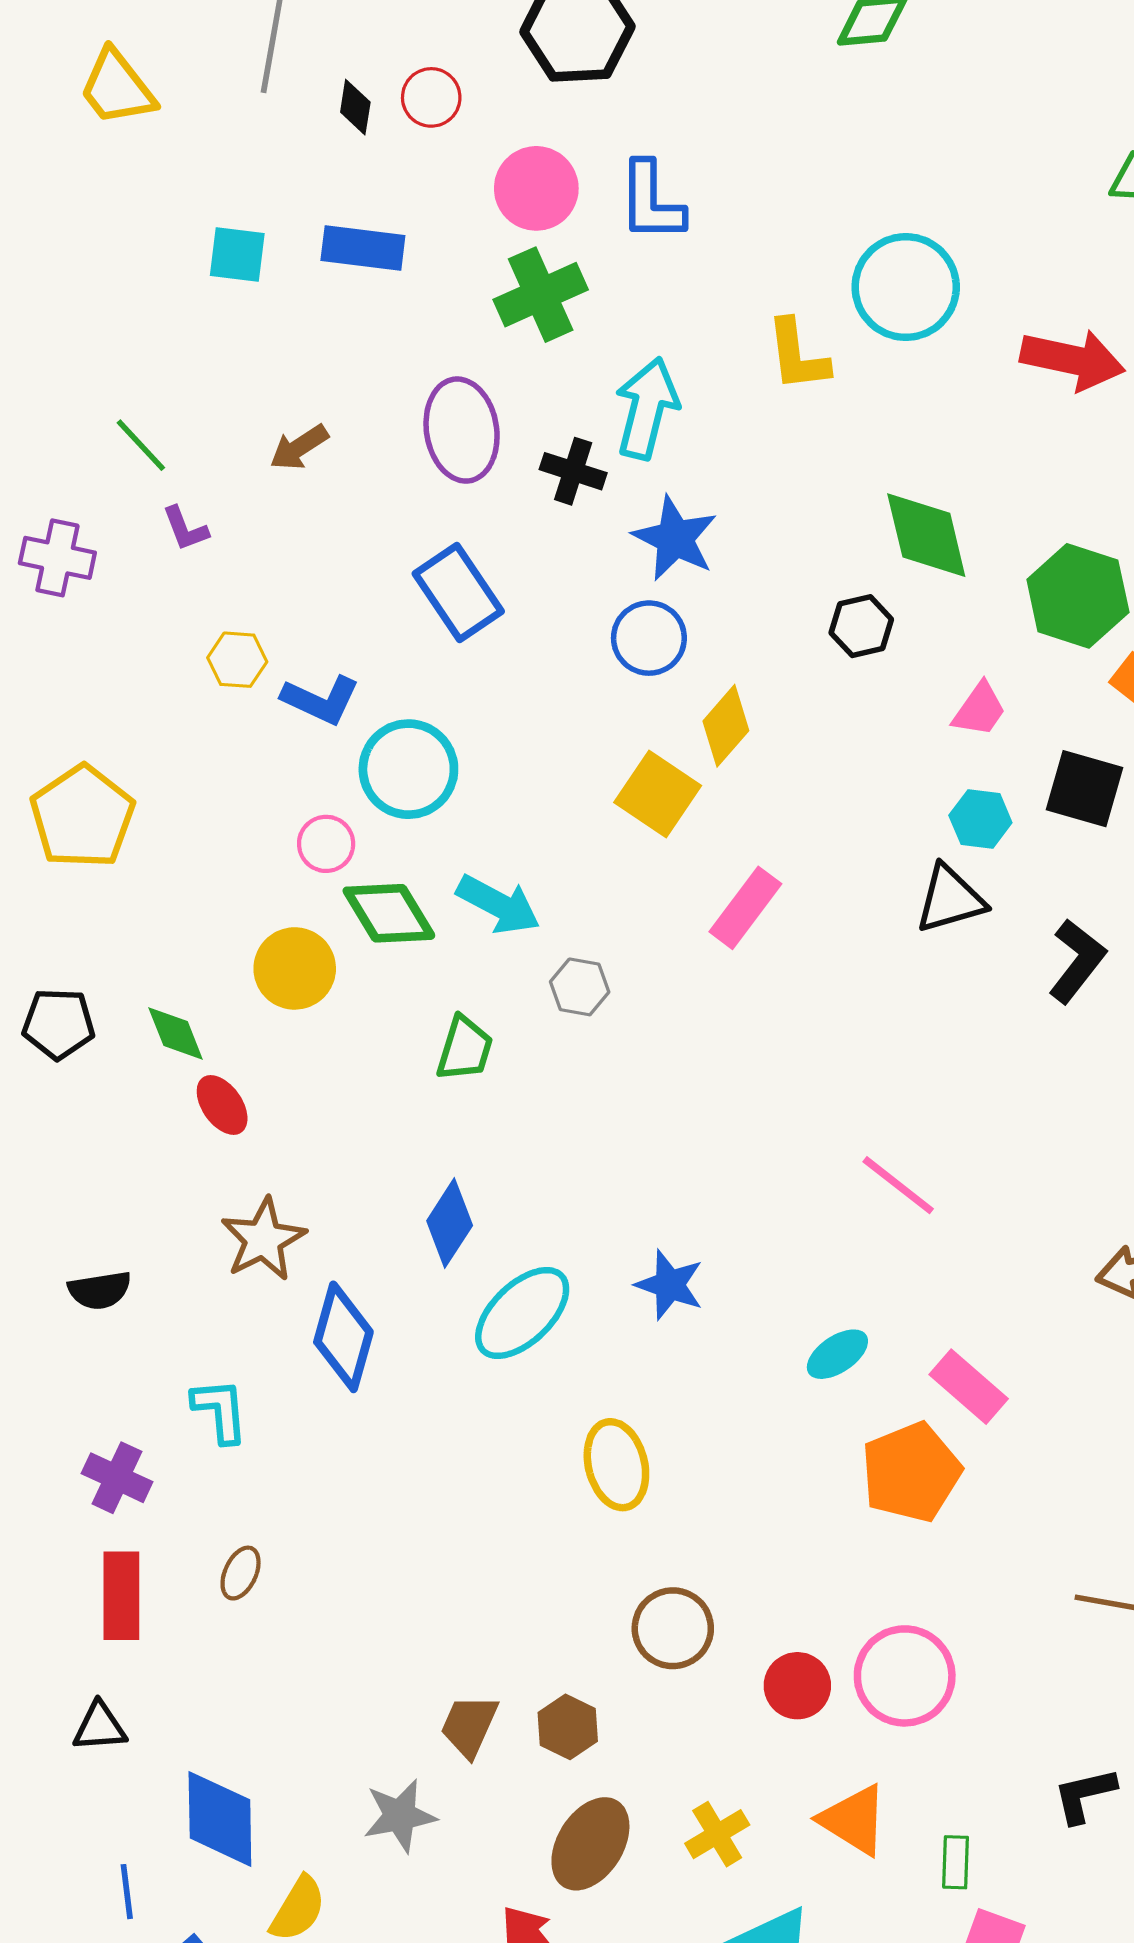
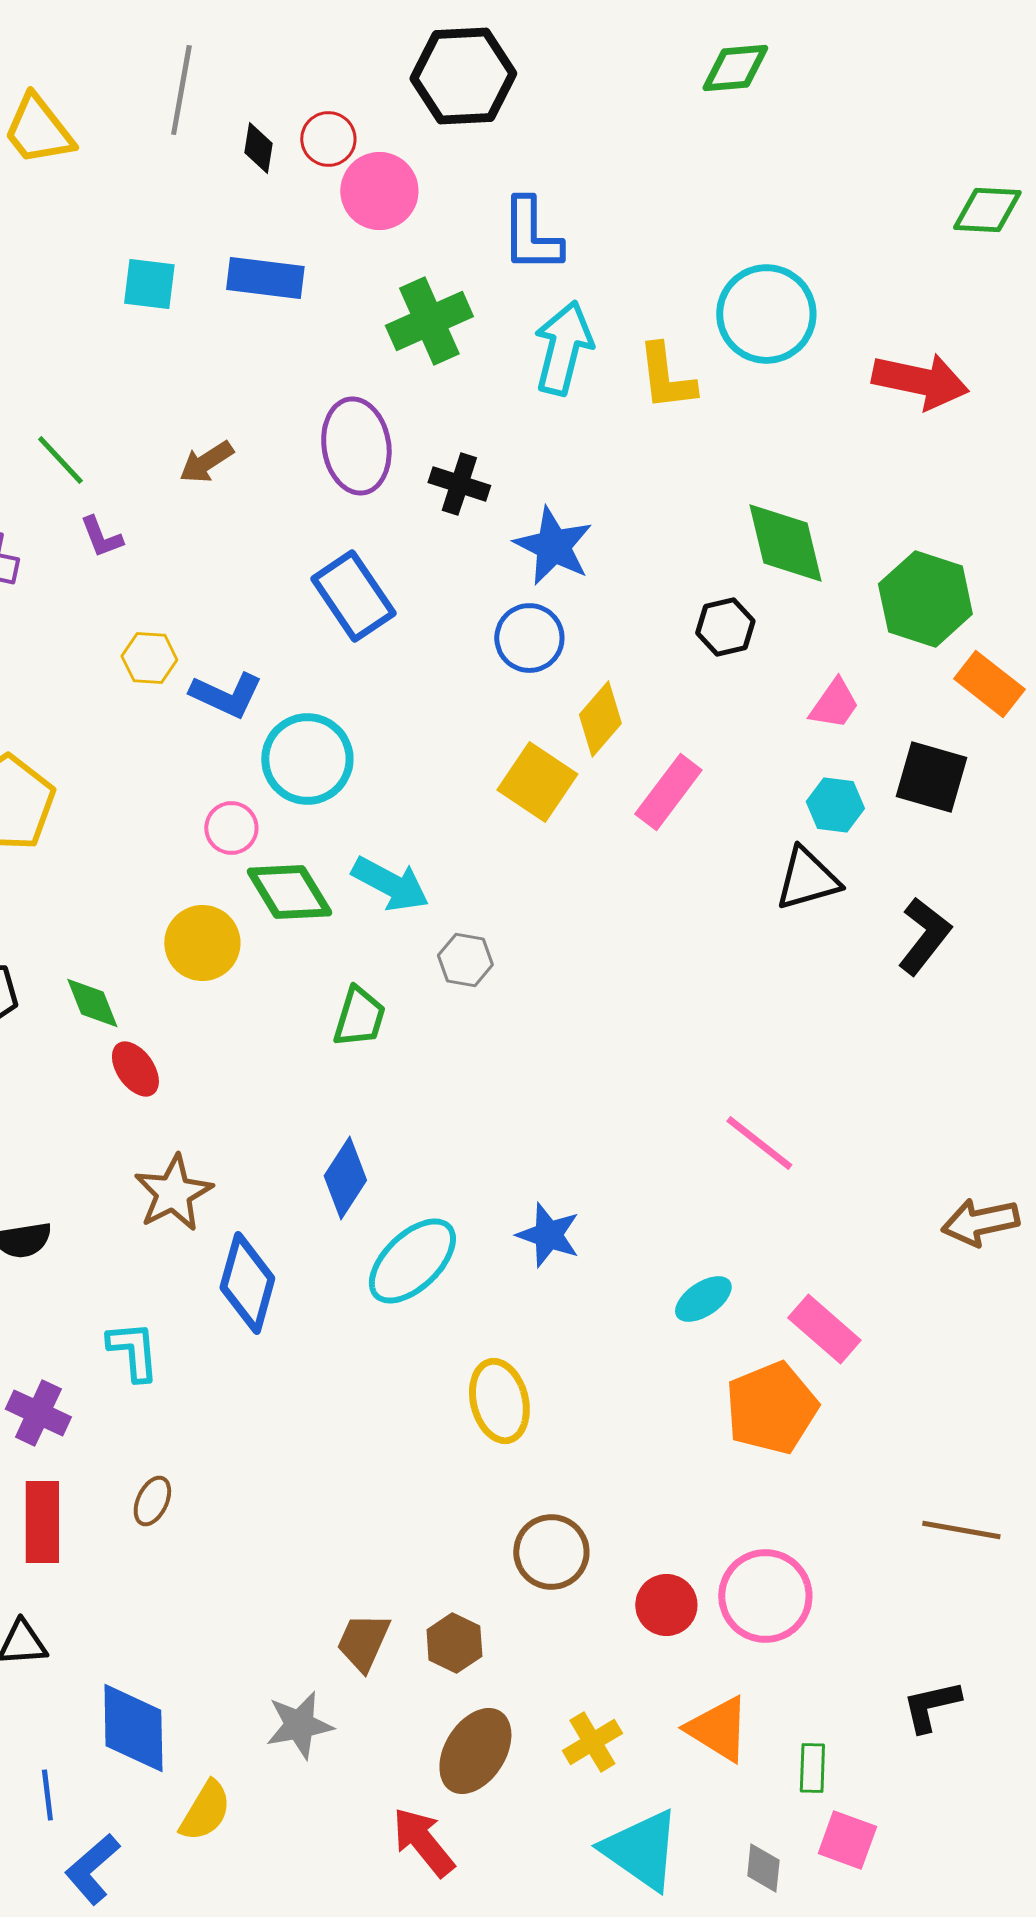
pink circle: (536, 188) -> (379, 191), moved
cyan arrow: (647, 408) -> (563, 348), moved
pink rectangle: (745, 908) -> (668, 792), moved

